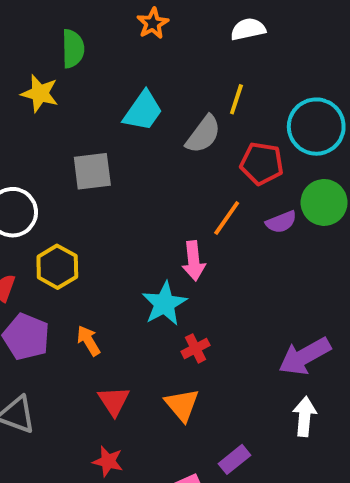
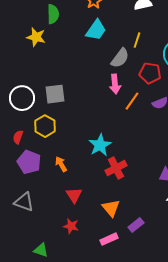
cyan trapezoid: (143, 111) -> (96, 30), moved
gray square: (92, 171) -> (55, 94), moved
pink arrow: (194, 261) -> (115, 84), moved
red cross: (196, 348) -> (116, 168), size x1.5
orange triangle: (182, 405) -> (111, 208), moved

